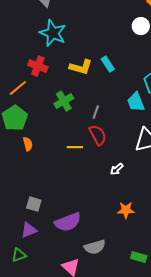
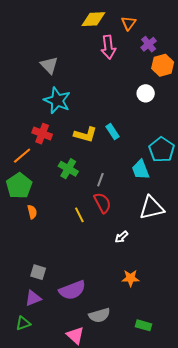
green cross: (64, 101) -> (68, 169), turned -30
yellow line: (75, 147) -> (79, 215), turned 63

